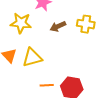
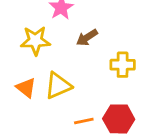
yellow cross: (86, 24) -> (123, 65), moved

